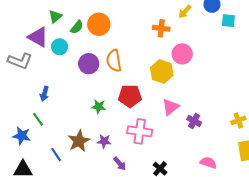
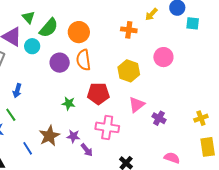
green triangle: (55, 16) -> (28, 17), turned -32
orange circle: (99, 24) -> (79, 32), moved
green semicircle: (77, 27) -> (49, 28), size x1.5
pink circle: (182, 54) -> (163, 57), moved
purple arrow: (120, 164) -> (87, 150), moved

